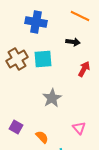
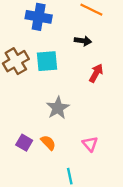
purple square: (16, 127) -> (24, 143), moved
orange semicircle: (42, 137) -> (48, 143), moved

